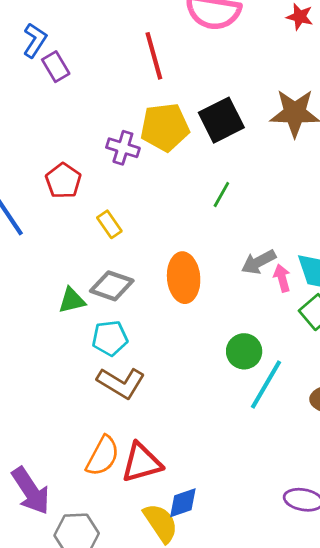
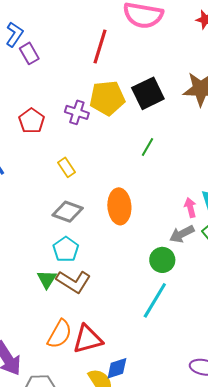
red line: (154, 56) -> (100, 47), turned 32
red pentagon: (63, 181) -> (32, 121), moved
gray arrow: (259, 262) -> (182, 234), moved
green triangle: (72, 300) -> (47, 279), moved, turned -45
cyan pentagon: (110, 338) -> (66, 249), turned -30
cyan line: (266, 385) -> (155, 300), moved

